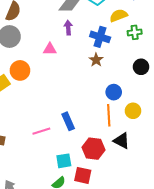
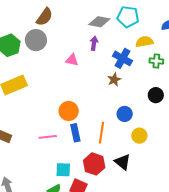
orange circle: (20, 70) -> (69, 111), moved
orange line: (109, 115) -> (101, 133), moved

